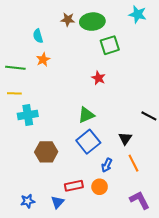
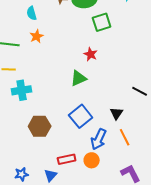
green triangle: (86, 115) -> (79, 78), moved
blue arrow: (107, 165) -> (99, 139), size x1.5

